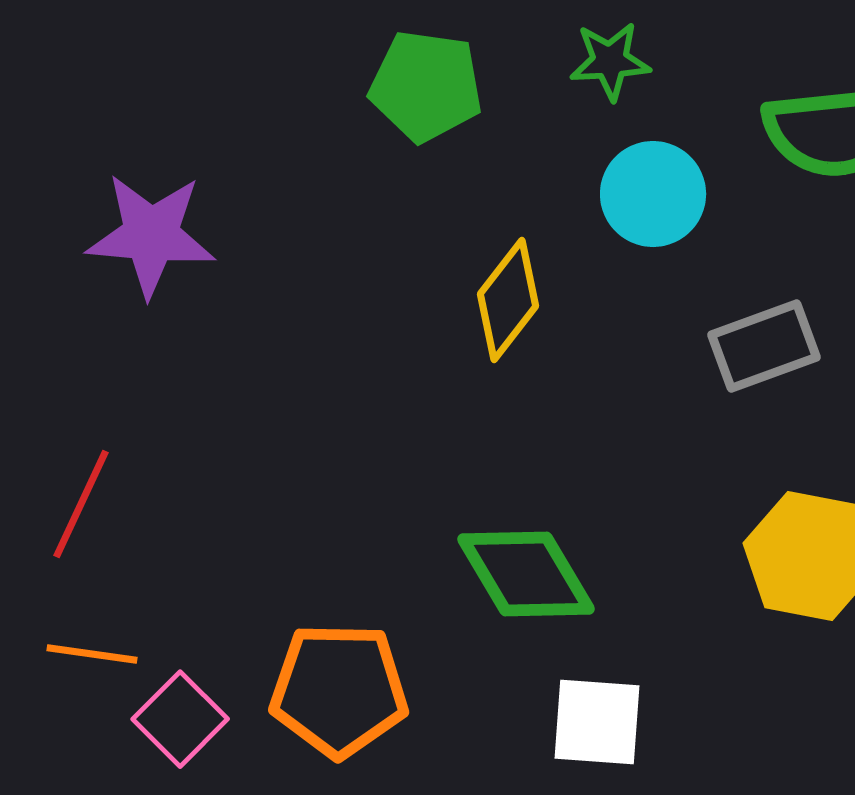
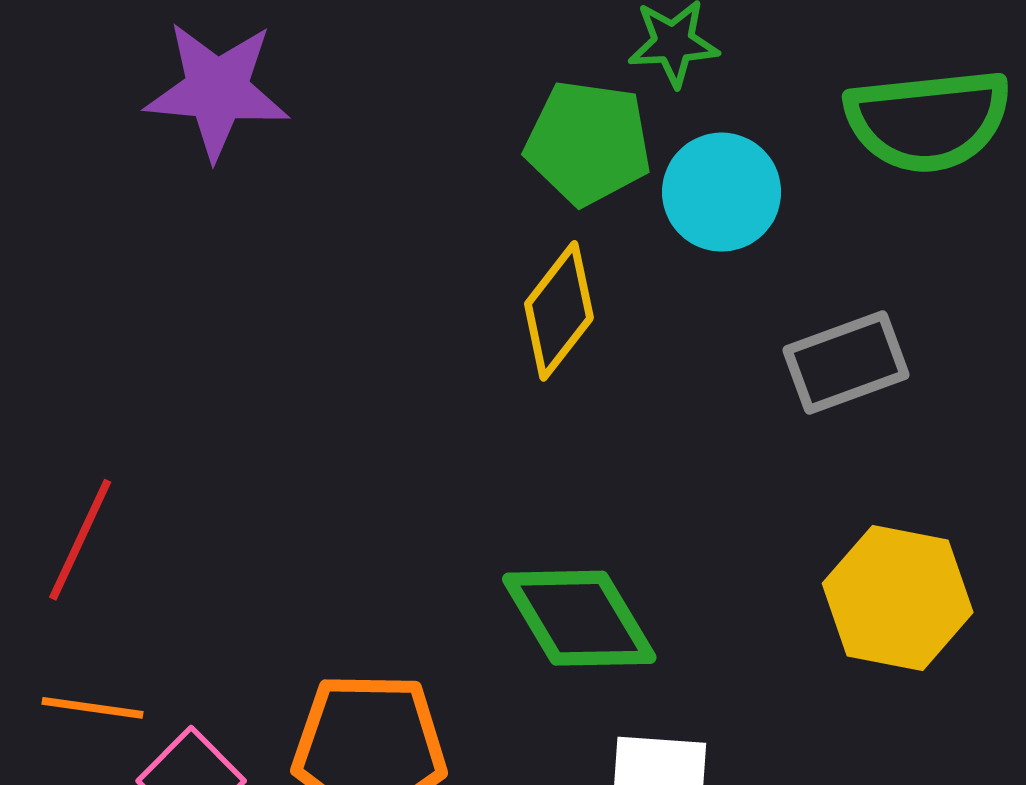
green pentagon: (426, 86) -> (588, 143), moved
purple star: (151, 235) -> (217, 90), moved

